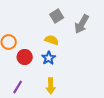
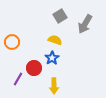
red circle: (25, 57) -> (34, 68), moved
purple line: (18, 87) -> (18, 79), moved

